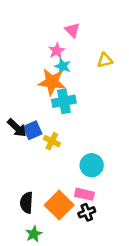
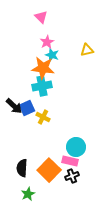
pink triangle: (72, 30) -> (41, 17), moved
cyan cross: (64, 101) -> (42, 86), moved
cyan circle: (92, 165) -> (76, 147), moved

